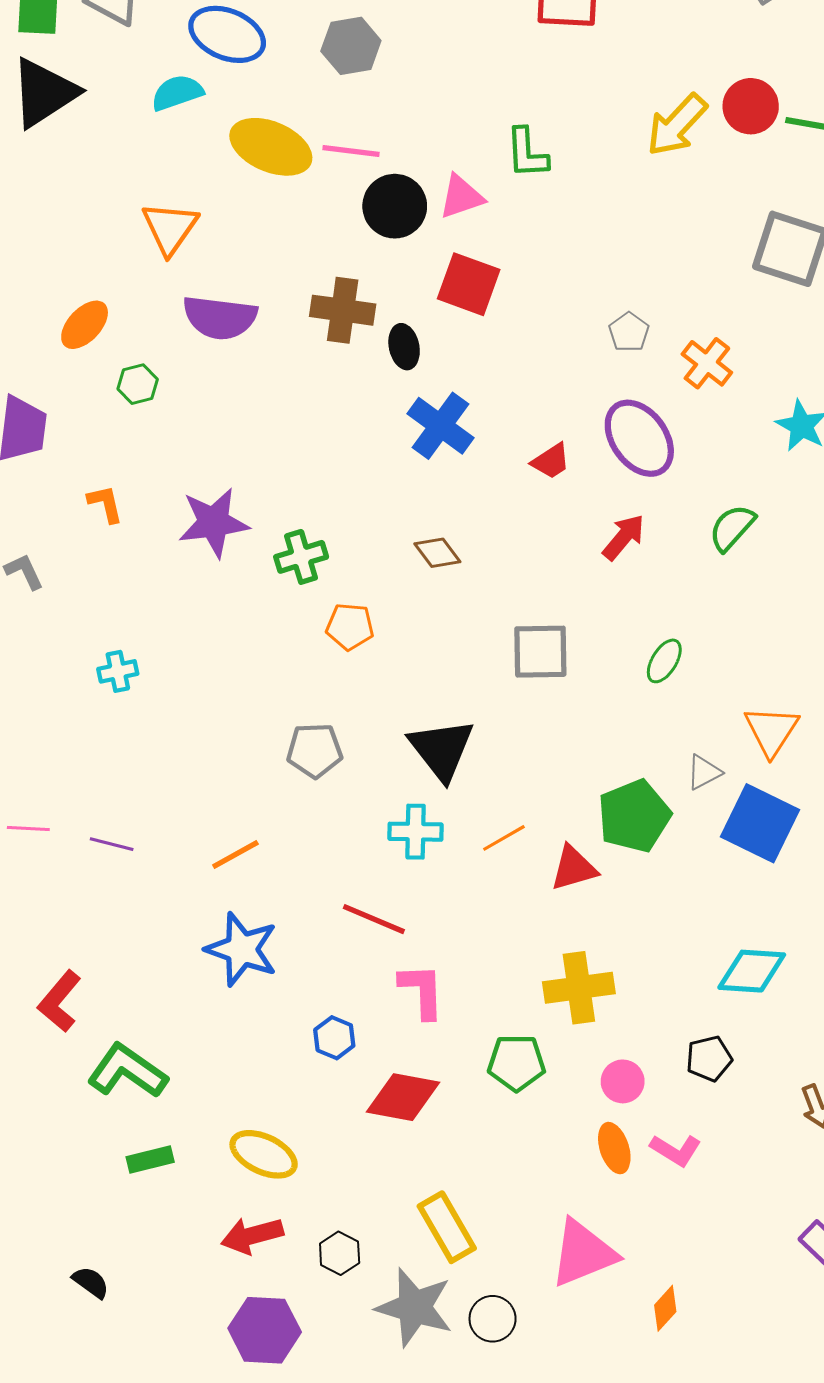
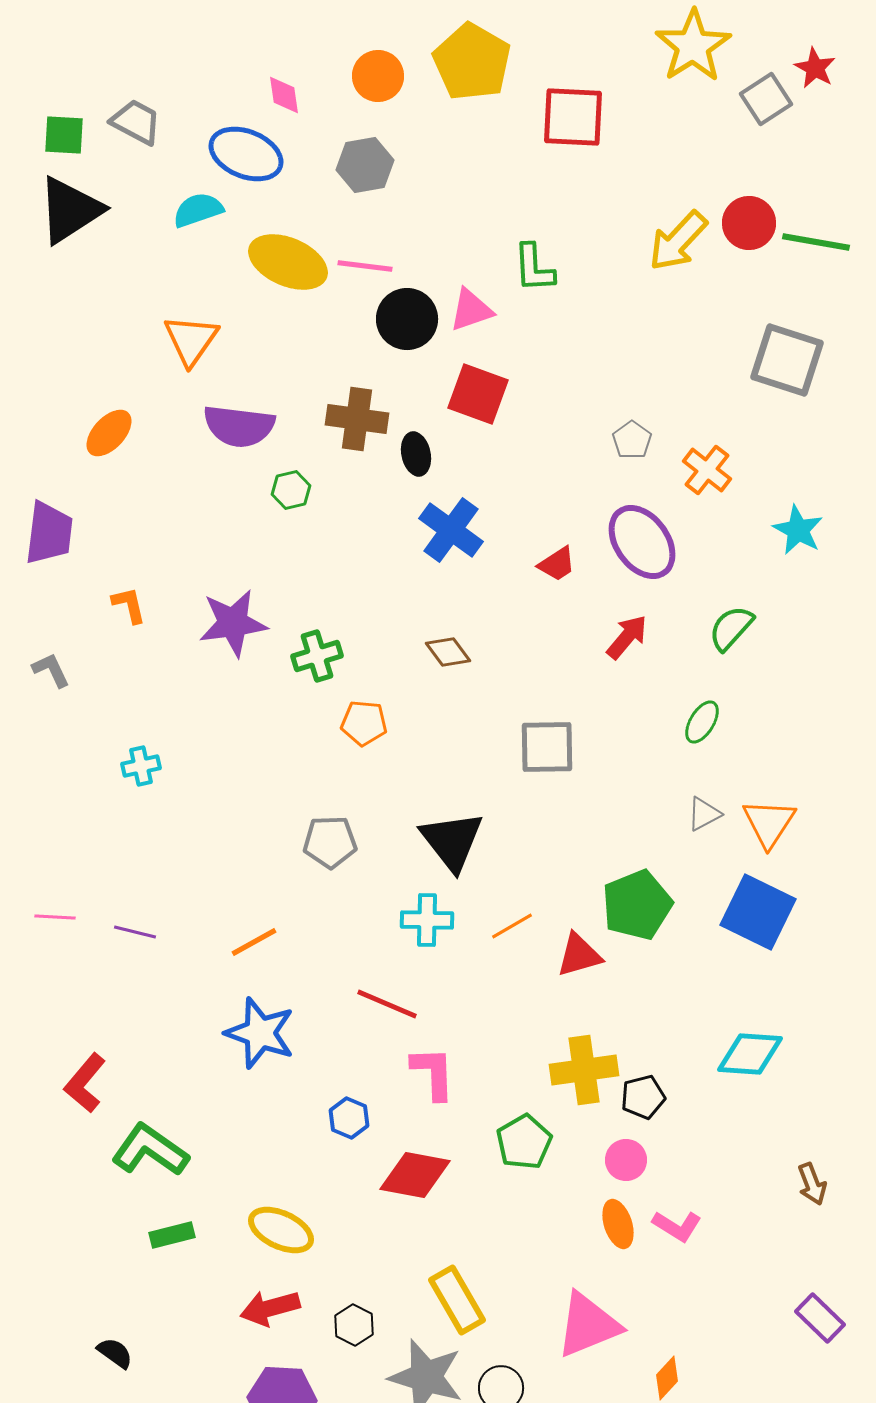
green hexagon: (138, 384) -> (291, 490), moved
green ellipse: (664, 661) -> (702, 722), moved
gray triangle: (704, 772) -> (704, 814), moved
black pentagon: (709, 1059) -> (643, 1097), moved
green pentagon: (516, 1063) -> (524, 1142), turned -30

